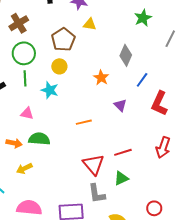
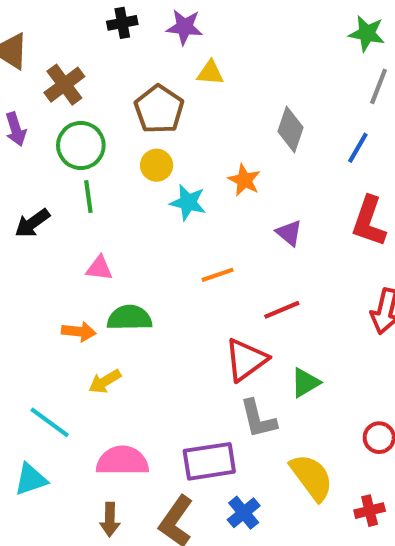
green star: (143, 18) -> (367, 33), moved, turned -30
blue line: (142, 80) -> (358, 148), moved
cyan star: (50, 90) -> (188, 202), moved
red line: (123, 152) -> (282, 310), moved
red triangle: (94, 164) -> (246, 360), turned 40

